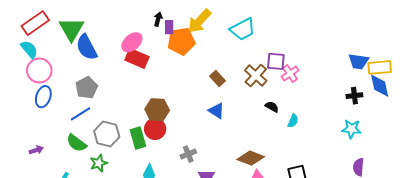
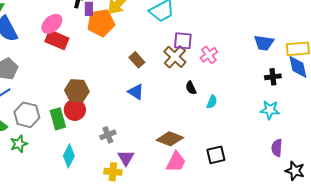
purple square: (276, 61) -> (183, 41), moved
blue trapezoid: (358, 61) -> (264, 43), moved
black semicircle: (272, 107) -> (191, 88), turned -144

